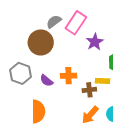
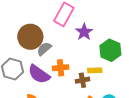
gray semicircle: (54, 22) -> (44, 49), moved
purple semicircle: (46, 81) -> (39, 74), size x1.6

